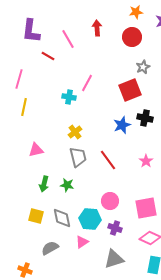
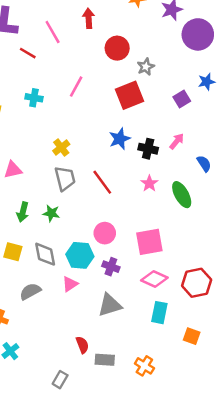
red circle: (132, 37) -> (117, 48), moved
cyan cross: (69, 97) -> (34, 98), moved
black cross: (145, 118) -> (148, 149), moved

